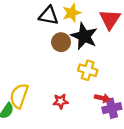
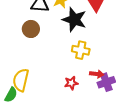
brown circle: (61, 42) -> (31, 29), moved
red star: (61, 101) -> (71, 83), moved

